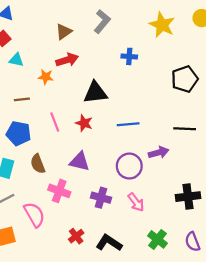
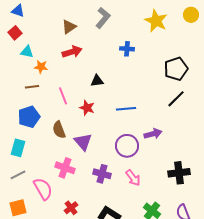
orange star: (46, 77) -> (41, 67), moved
black triangle: (95, 93) -> (97, 81), size x0.6
pink line: (55, 122) -> (63, 96), moved
black line: (185, 129) -> (176, 99), moved, turned -48
blue pentagon: (19, 133) -> (29, 117), turned -30
purple triangle: (80, 162) -> (83, 142), turned 36
brown semicircle: (38, 164) -> (59, 130), moved
red cross: (76, 236) -> (71, 208), moved

